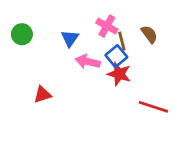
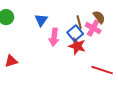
pink cross: (107, 26) -> (93, 28), moved
pink arrow: (88, 62) -> (54, 37), turned -96
red triangle: (42, 94) -> (11, 61), moved

